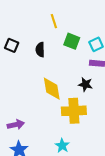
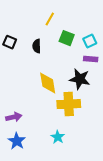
yellow line: (54, 21) -> (50, 19), turned 48
black star: (85, 84) -> (80, 79), size x1.5

